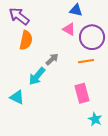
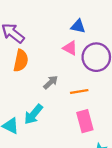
orange line: (86, 61) -> (79, 91), moved
cyan arrow: (37, 76) -> (33, 114), moved

